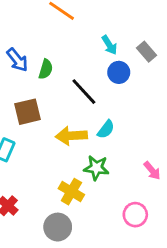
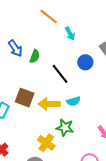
cyan arrow: (109, 45) -> (70, 34), moved
brown square: (28, 112) -> (25, 98), moved, turned 30
cyan semicircle: (106, 129) -> (73, 101), turned 32

